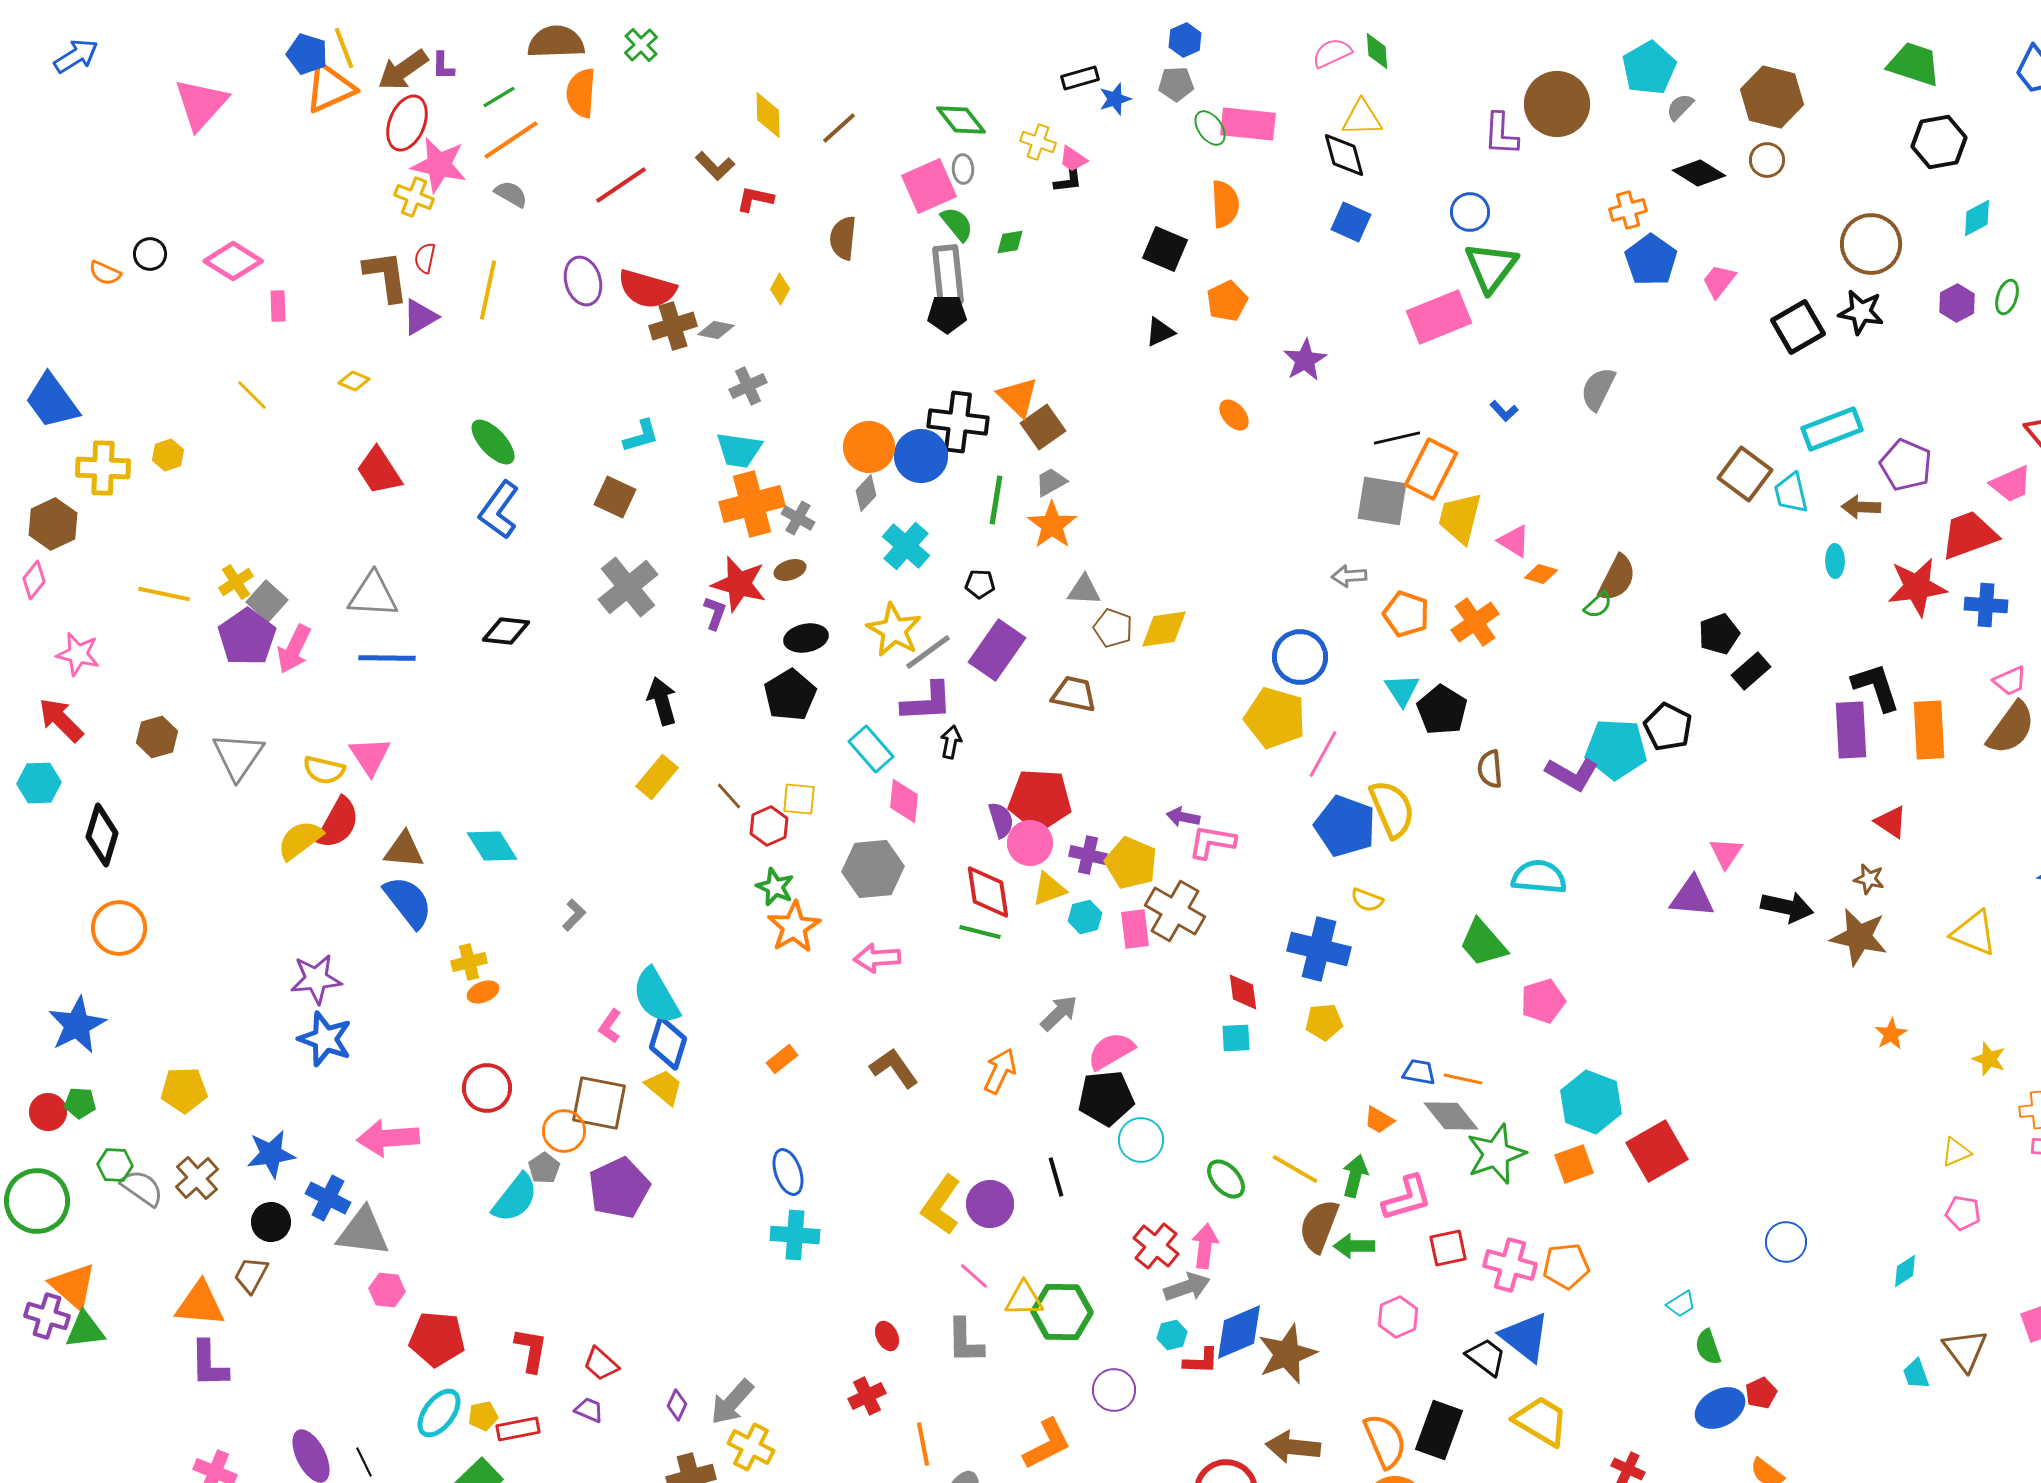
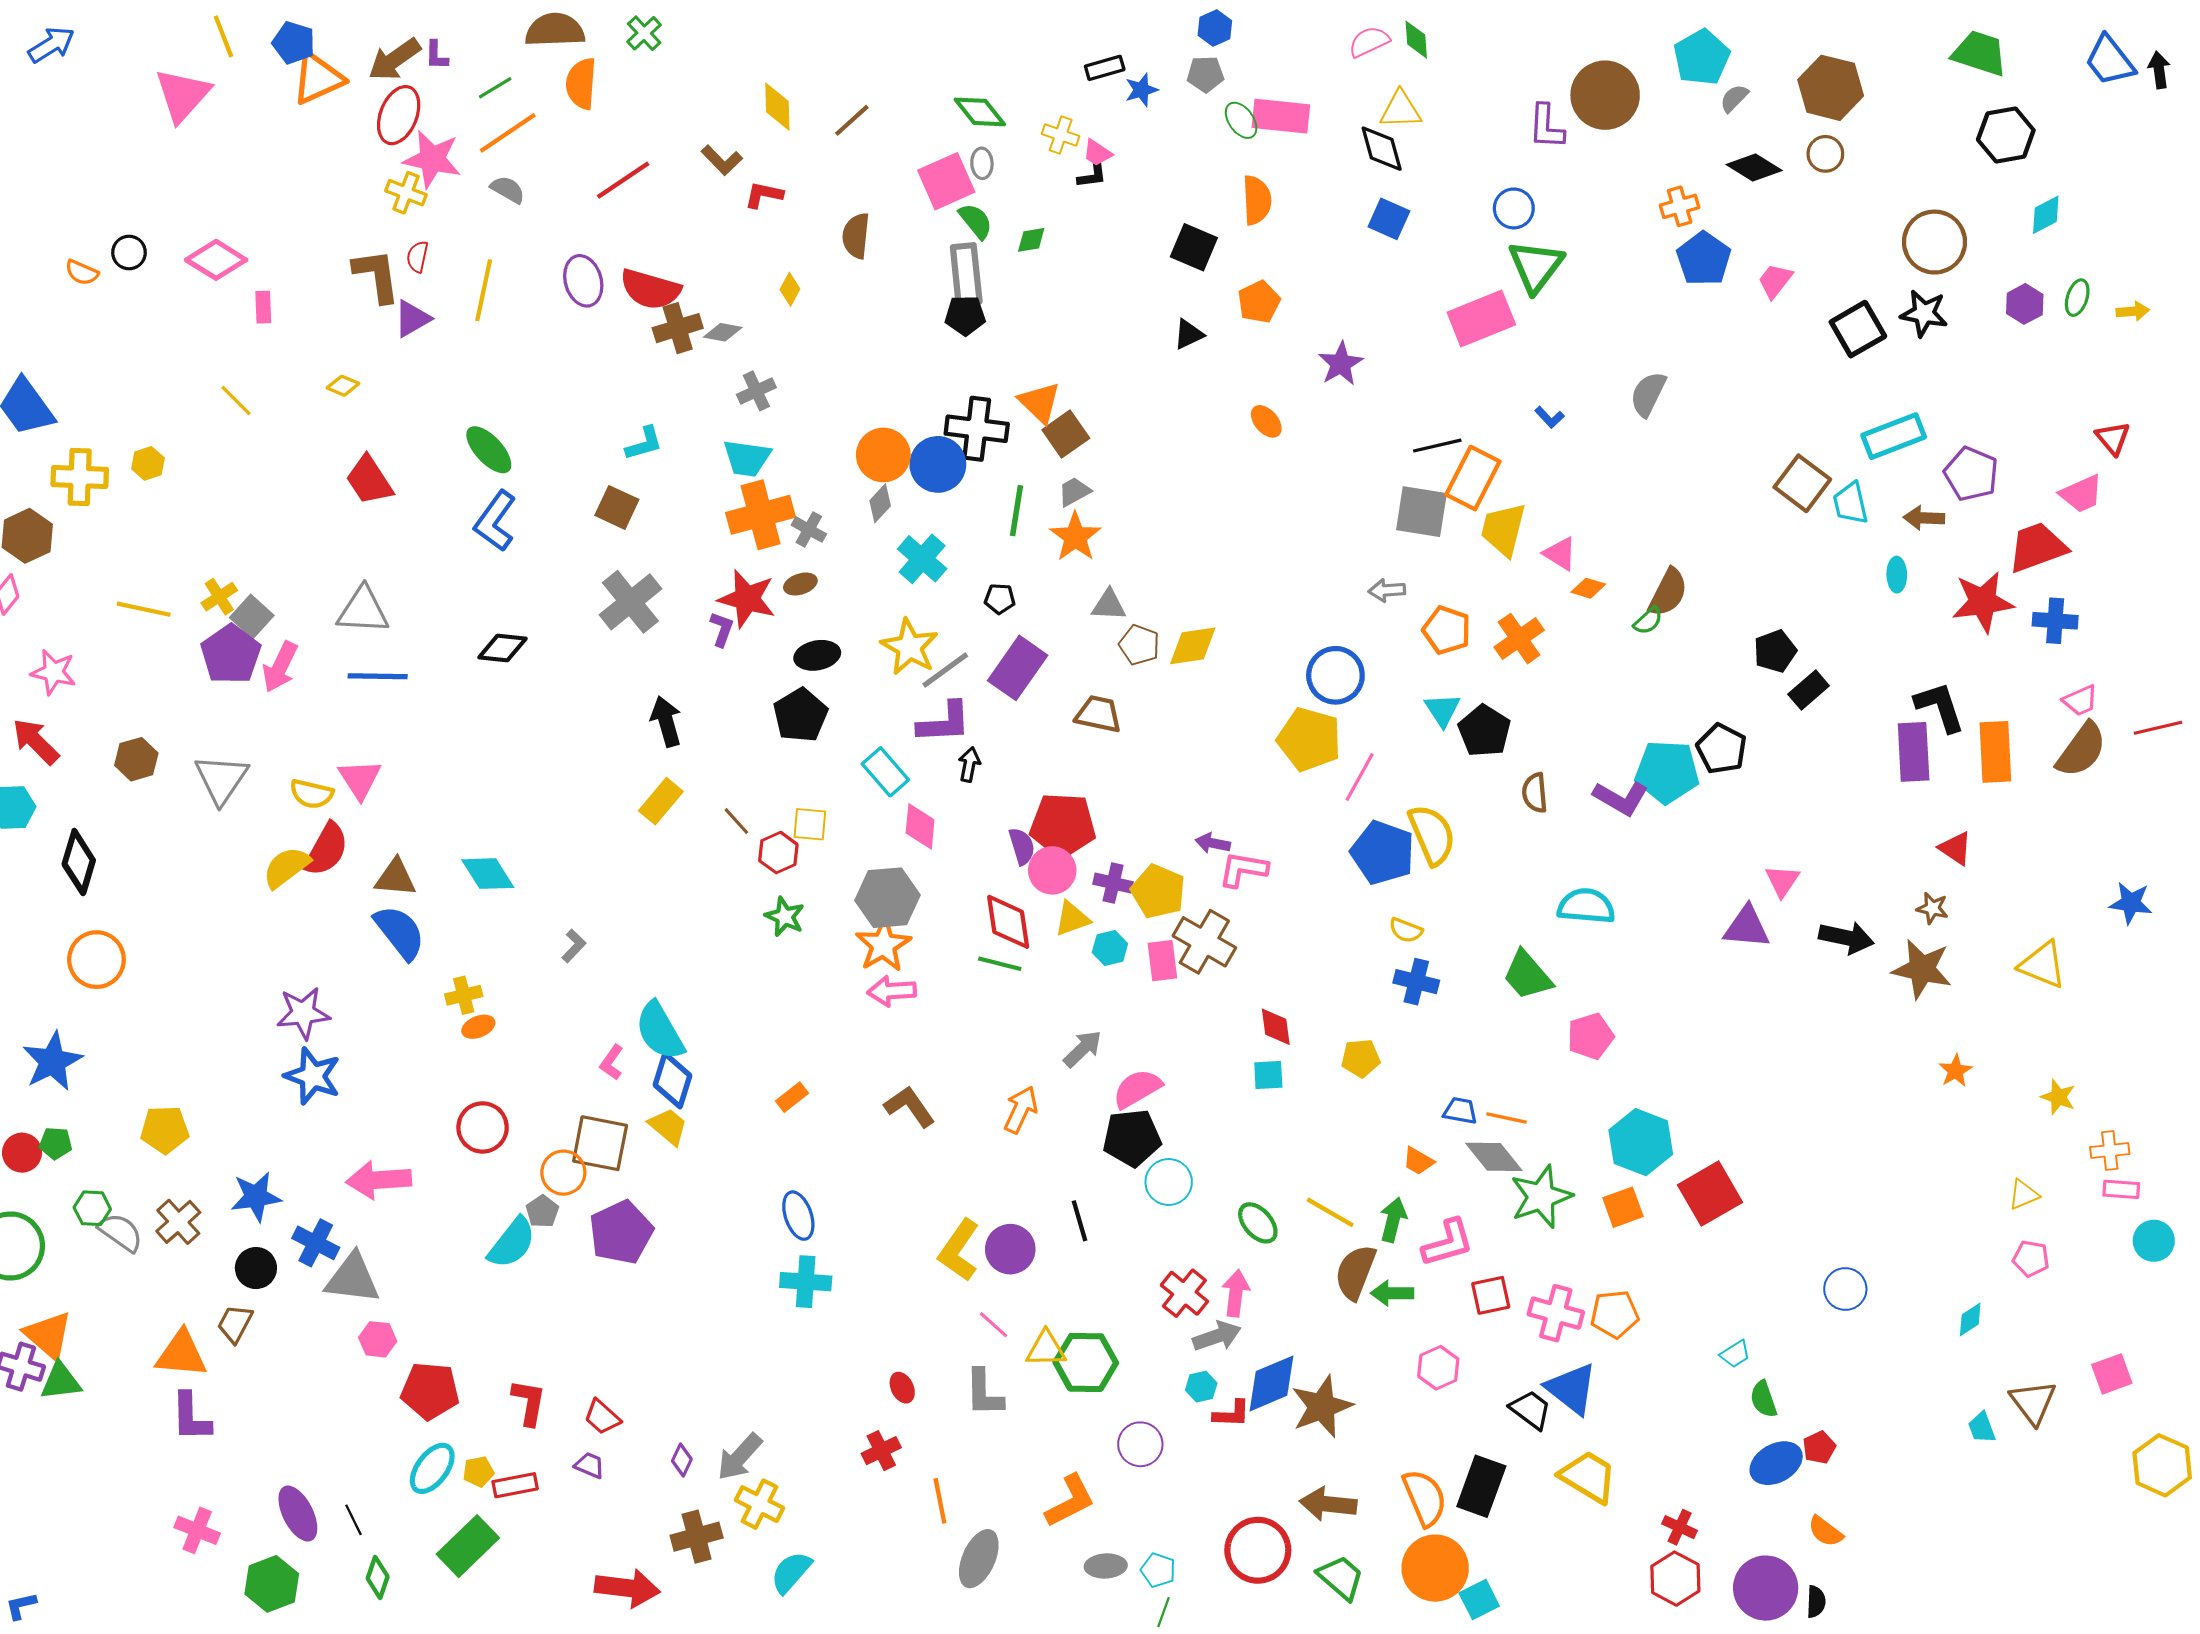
yellow line: (344, 48) -> (223, 36), moved
orange star: (794, 927) -> (883, 945), moved
blue cross: (1319, 949) -> (1416, 982), moved, size x0.7

